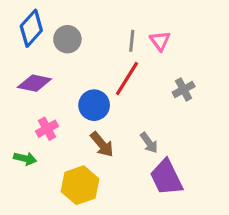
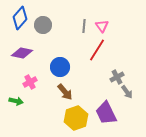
red line: (127, 78) -> (97, 50), moved
gray cross: (184, 89) -> (117, 77), moved
gray arrow: (149, 143) -> (127, 92), moved
yellow hexagon: (80, 185) -> (76, 118), moved

